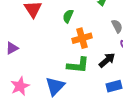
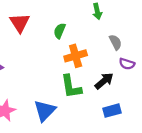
green L-shape: (78, 65) -> (71, 87), turned 75

